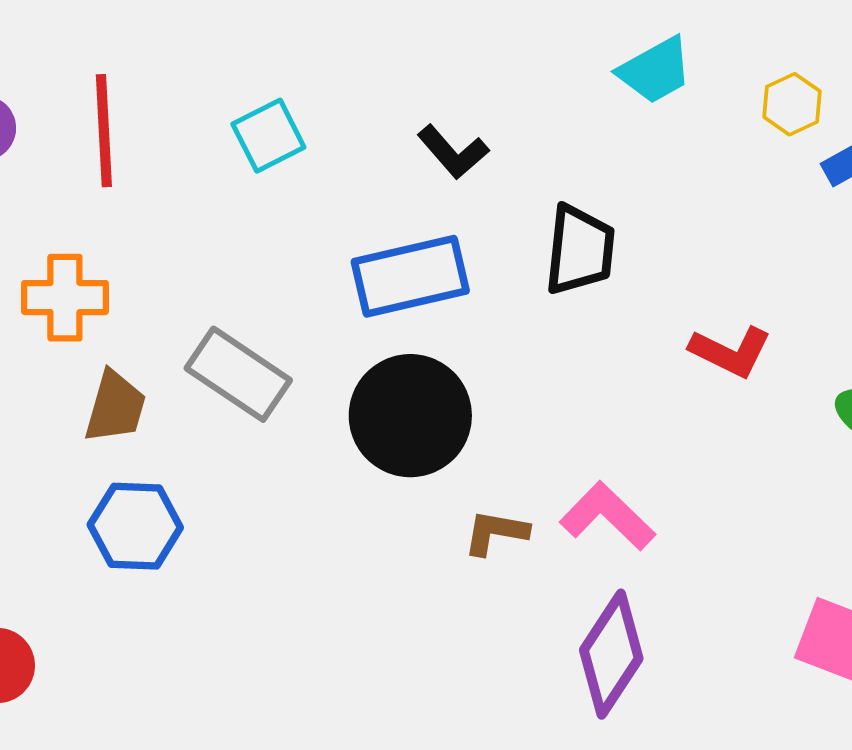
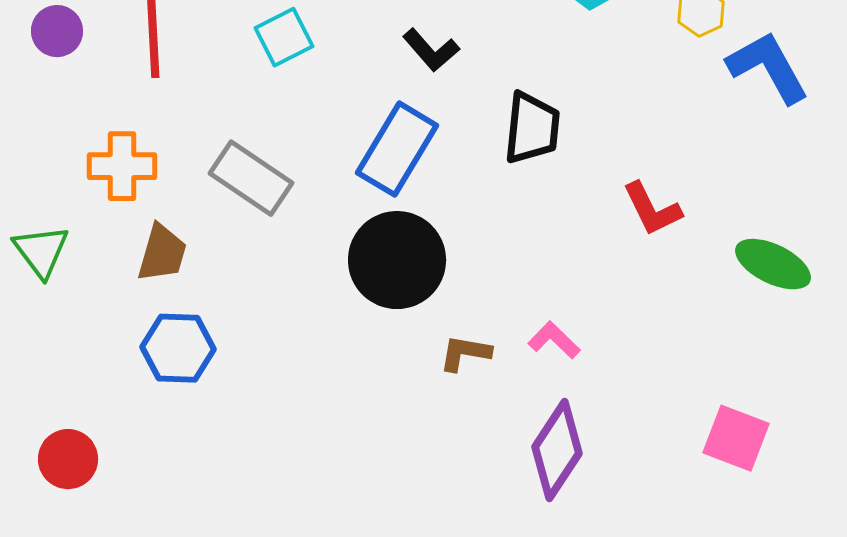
blue rectangle: (410, 276) -> (397, 149), turned -46
red L-shape: (730, 352) -> (652, 209), turned 38
gray rectangle: (238, 374) -> (251, 178), moved
pink L-shape: (607, 516) -> (554, 340), size x0.7

